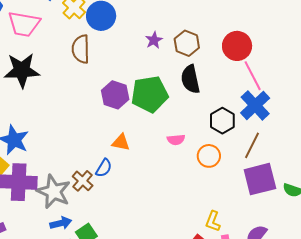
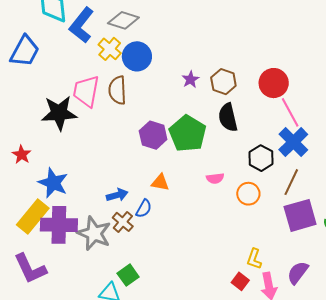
pink trapezoid: (24, 24) -> (86, 91), moved, turned 92
green pentagon: (150, 94) -> (188, 133), turned -30
blue arrow: (61, 223) -> (117, 195), moved

